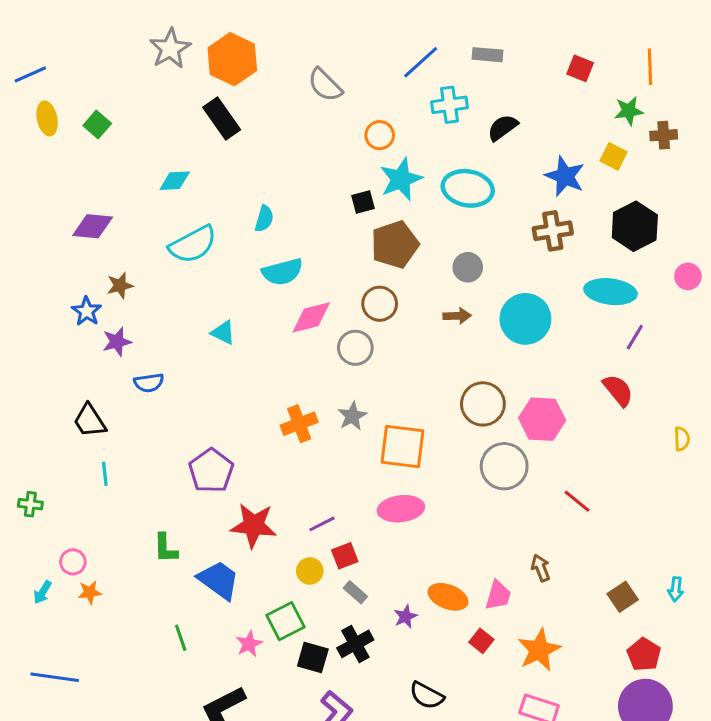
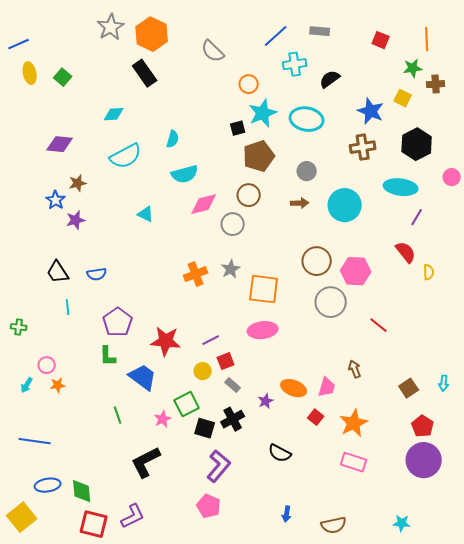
blue semicircle: (149, 383) -> (97, 274), moved
yellow semicircle: (682, 439) -> (429, 272), moved
purple pentagon: (211, 471) -> (118, 322), moved

